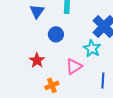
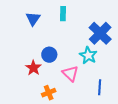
blue circle: (56, 34) -> (49, 55), moved
pink triangle: (74, 66) -> (70, 74), turned -42

